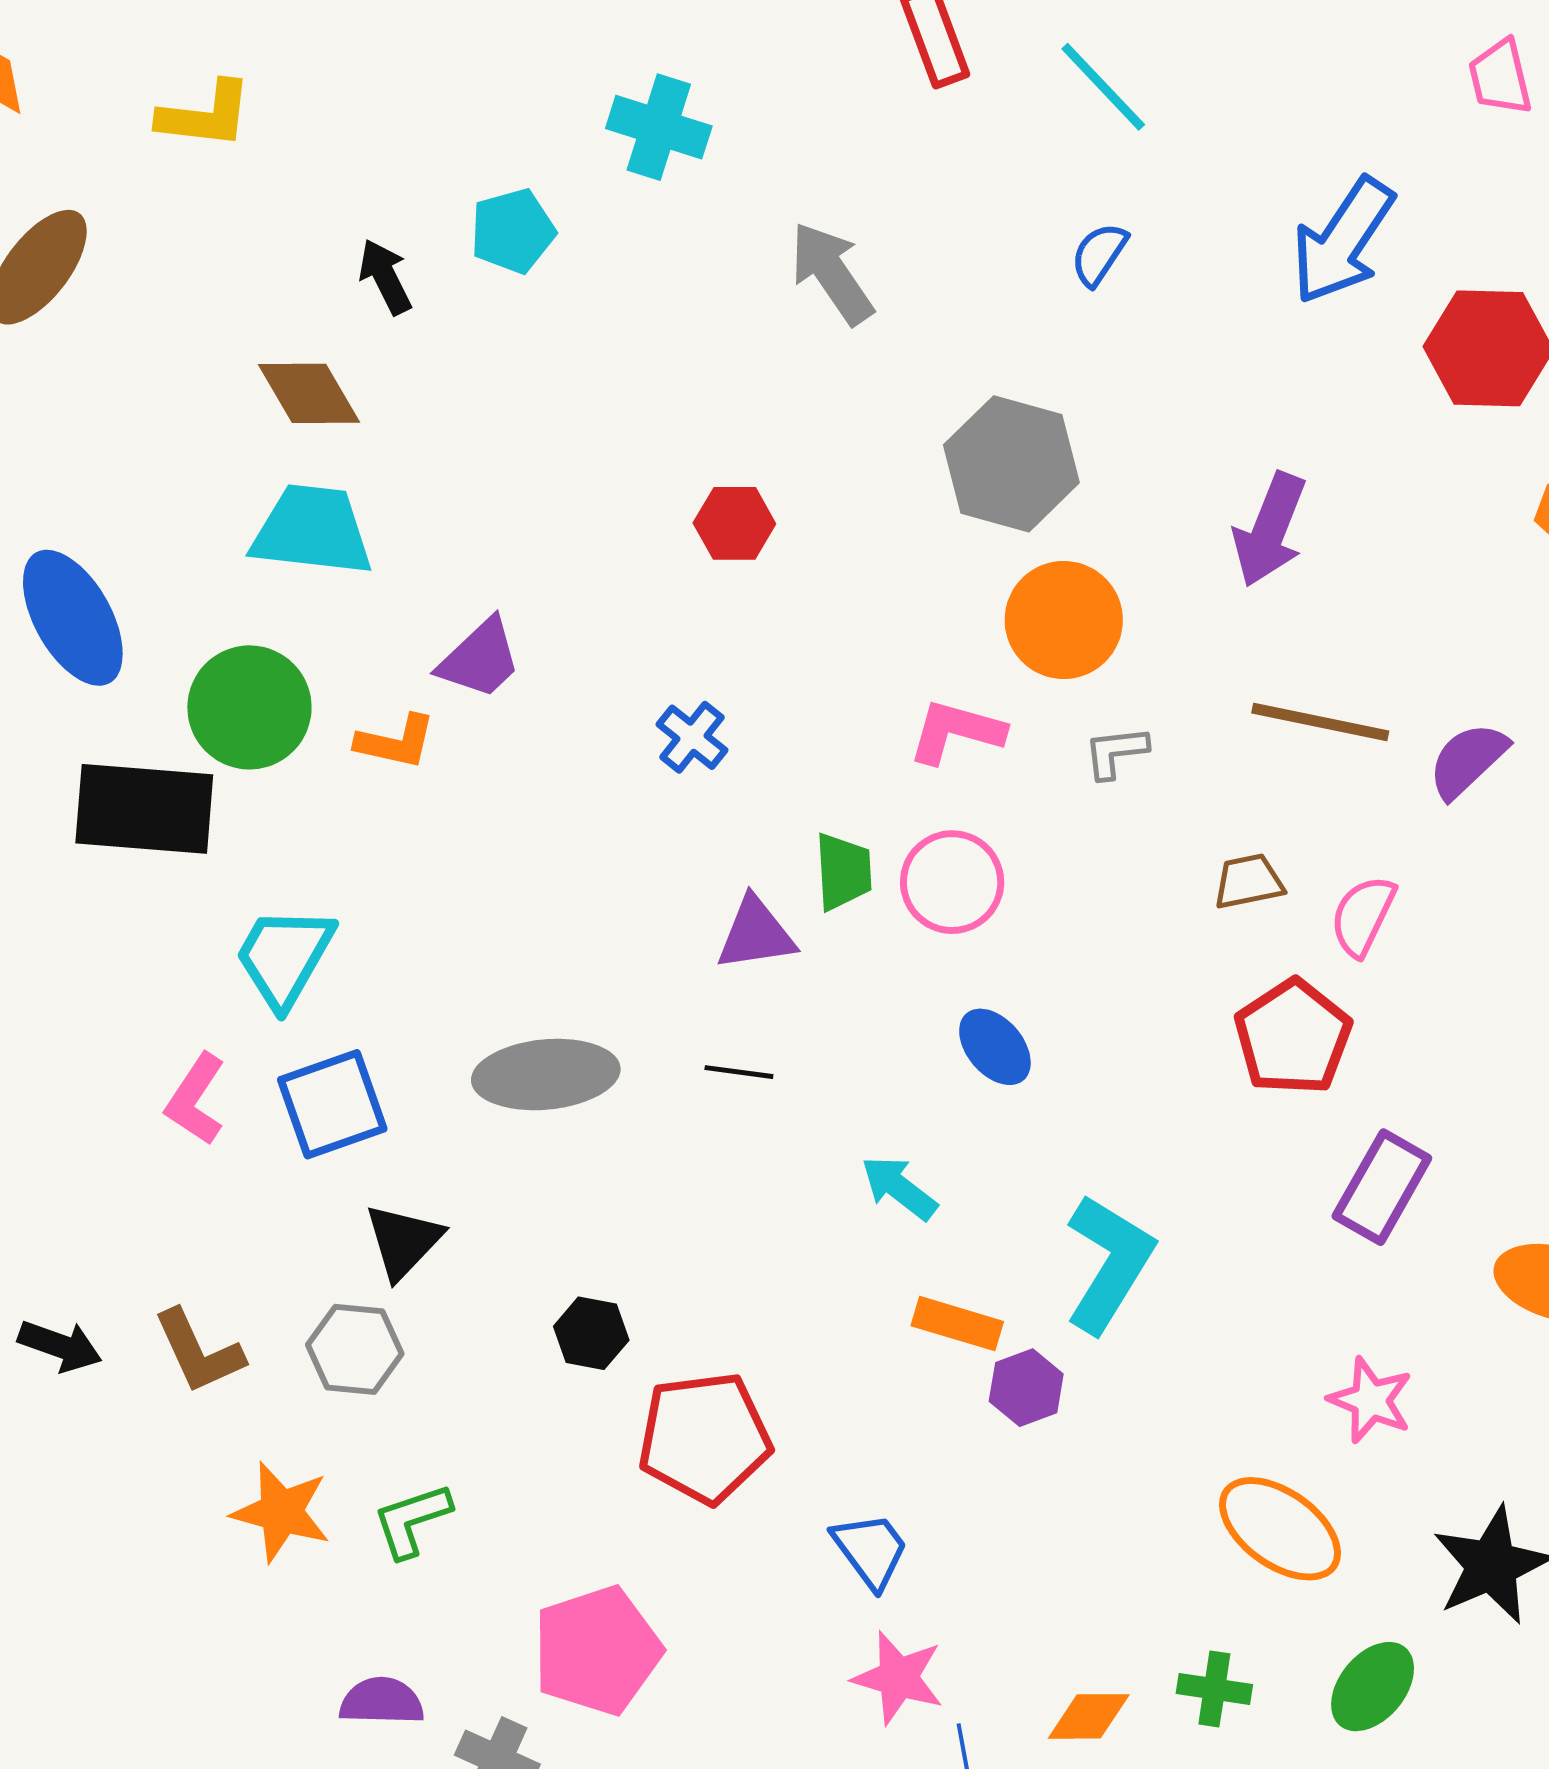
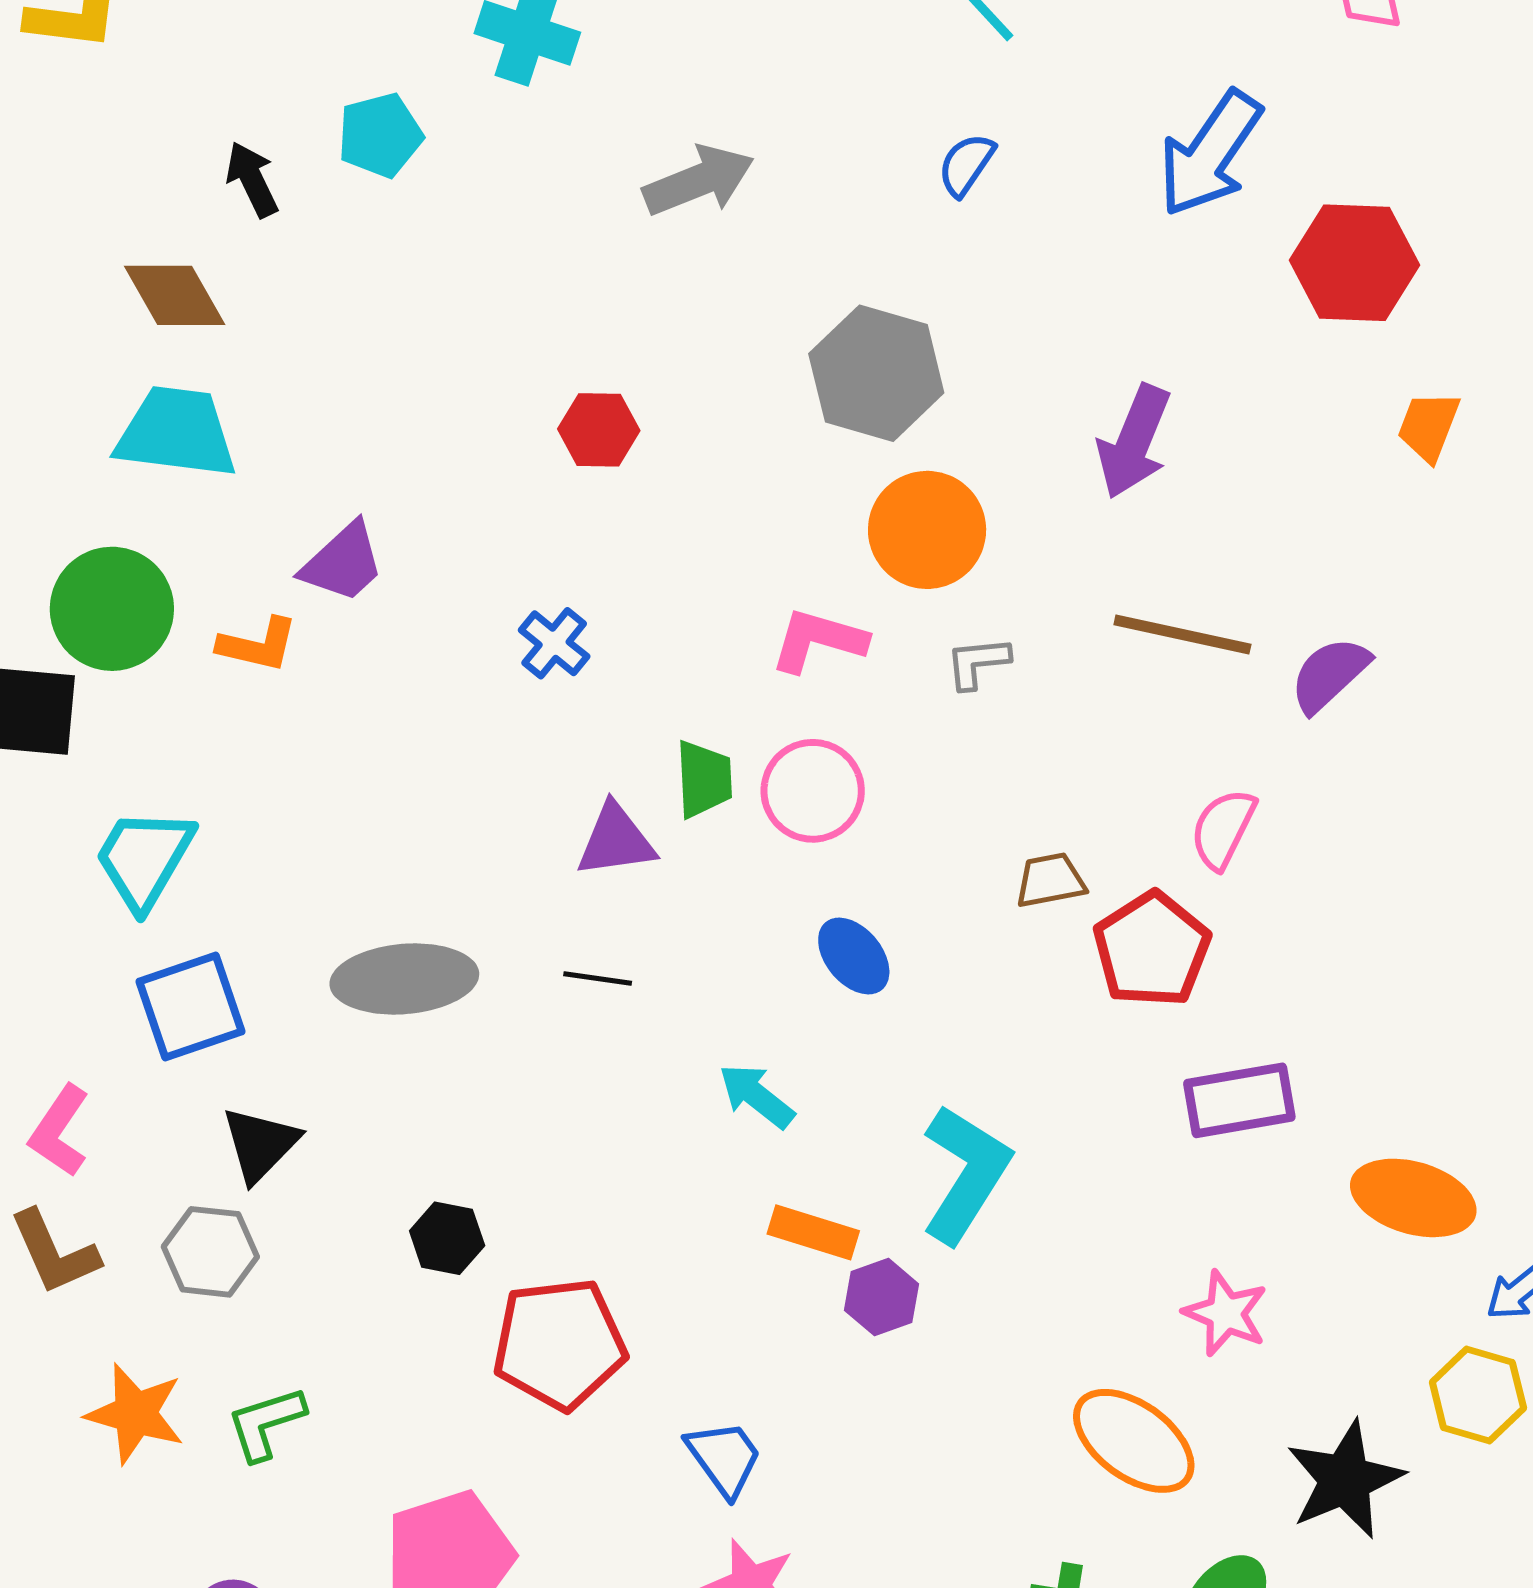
gray arrow: (832, 273) -> (699, 181), turned 102
brown trapezoid: (1249, 881) -> (1050, 880), moved
pink L-shape: (196, 1099) -> (59, 1131), moved
purple rectangle: (1382, 1187) -> (1239, 1100), turned 50

